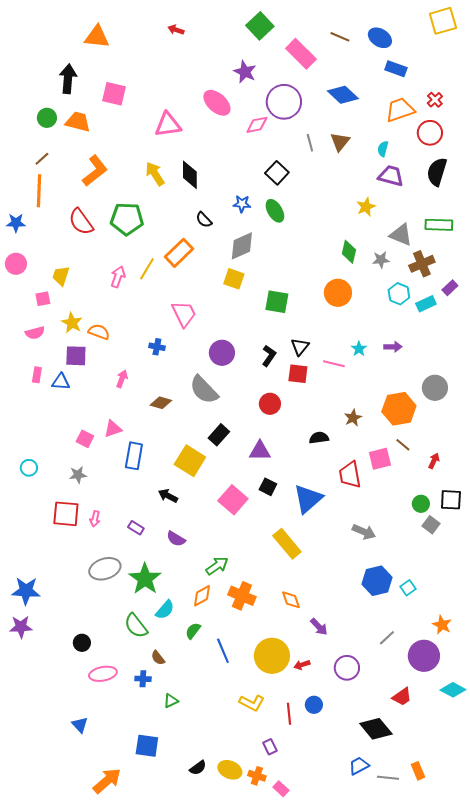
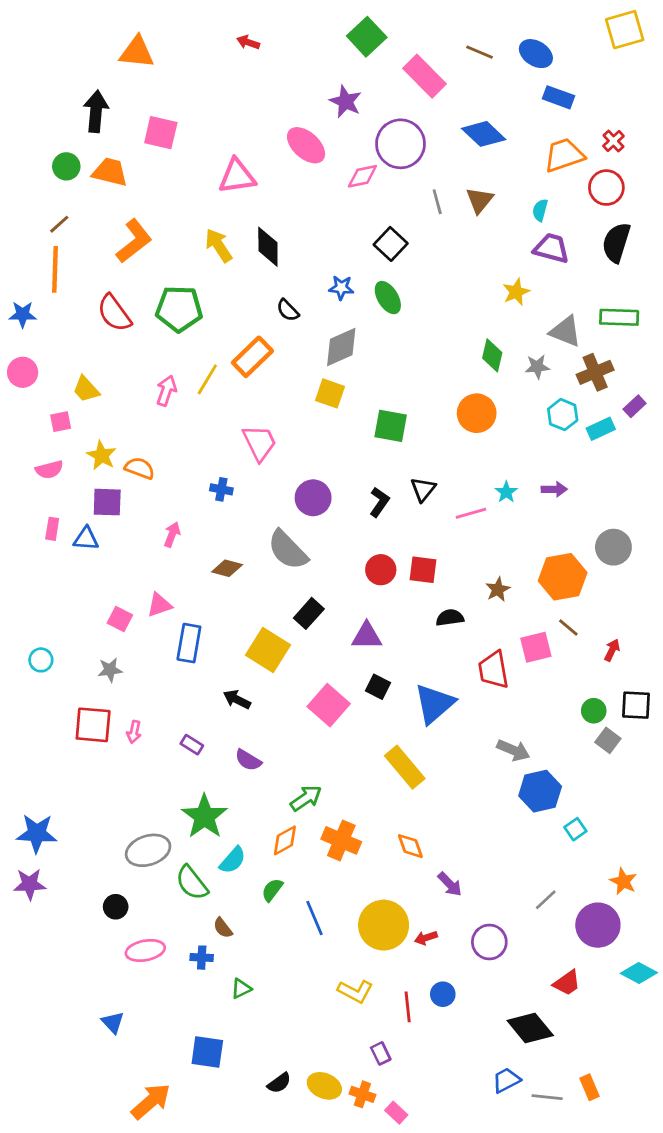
yellow trapezoid: (61, 276) -> (86, 389), turned -60
pink line: (334, 364) -> (471, 513), turned -30
red square: (298, 374) -> (423, 570), moved
gray ellipse: (105, 569) -> (148, 850), moved
blue hexagon: (377, 581) -> (540, 791), moved

